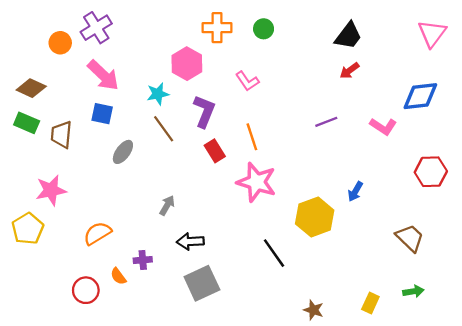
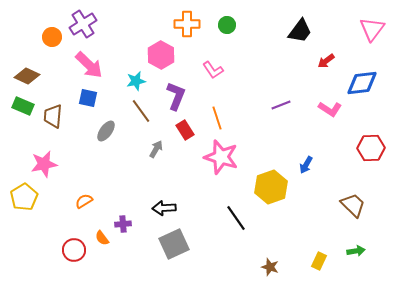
red arrow: (350, 71) -> (326, 61), moved
gray arrow: (167, 205) -> (156, 149), moved
orange semicircle: (97, 233) -> (84, 201), size x0.7

